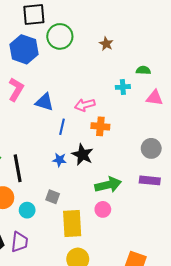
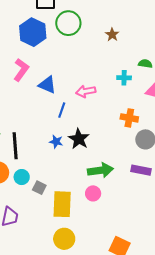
orange cross: (100, 126) -> (129, 118), moved
gray square: (53, 197) -> (39, 188), moved
cyan circle: (27, 210) -> (22, 177), moved

